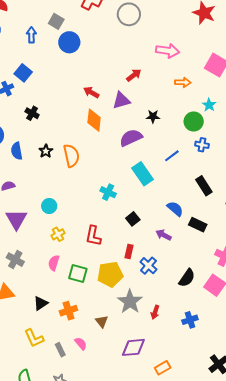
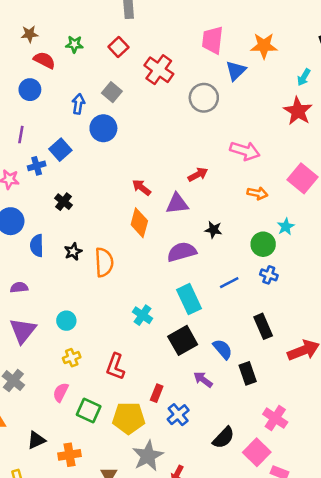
blue circle: (69, 42) -> (103, 128), moved
black square: (133, 219) -> (183, 340), moved, size x1.6
black rectangle: (198, 225) -> (248, 373), turned 36

